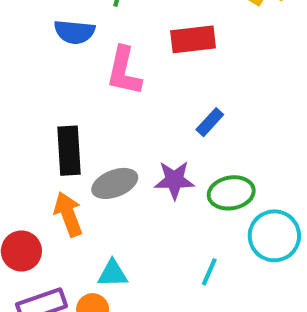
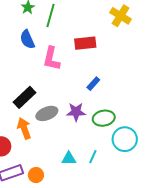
blue semicircle: (74, 32) -> (27, 39), turned 60
black rectangle: (69, 151) -> (25, 97), turned 50
cyan triangle: (113, 274) -> (69, 159), moved

